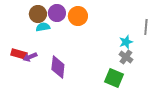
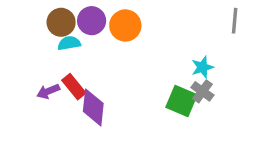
gray line: (146, 27) -> (235, 21), moved
red rectangle: (19, 54) -> (74, 87), moved, turned 35
green square: (114, 78) -> (182, 101), moved

